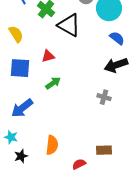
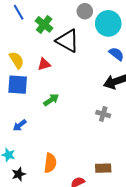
yellow semicircle: (16, 34) -> (17, 60), moved
red triangle: (48, 56) -> (44, 64), moved
blue arrow: (22, 108) -> (20, 125), size x0.6

